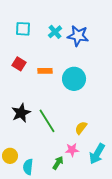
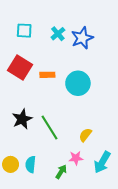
blue star: (78, 36) -> (82, 38), turned -30
red square: (19, 64) -> (20, 67), size x1.6
cyan semicircle: (28, 167) -> (31, 164), moved

